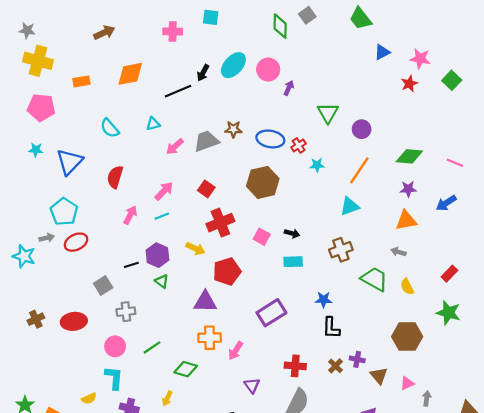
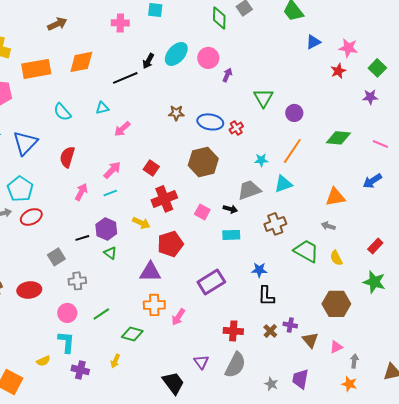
orange rectangle: (81, 81) -> (36, 69), size x1.8
gray trapezoid: (206, 141) -> (249, 190), moved
cyan star: (317, 165) -> (261, 160), moved
purple star: (408, 189) -> (370, 97), moved
purple triangle: (252, 385) -> (201, 362), moved

